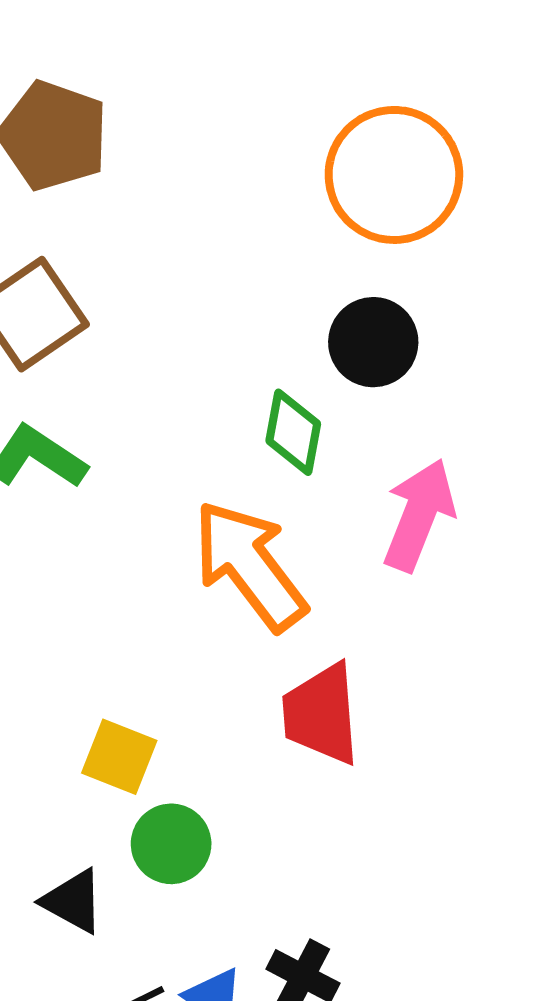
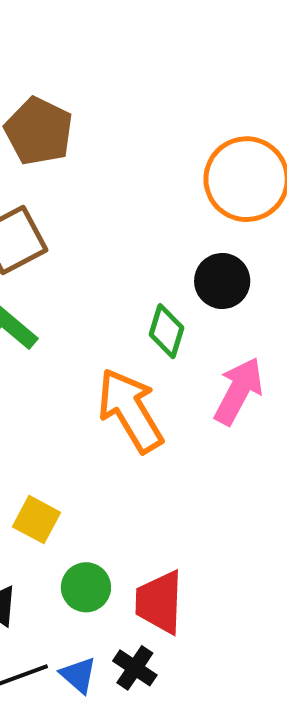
red trapezoid: (321, 714) -> (159, 602), moved
green circle: (171, 844) -> (86, 587), moved

